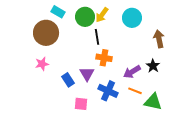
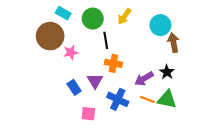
yellow arrow: (102, 15) -> (124, 16), moved
cyan circle: (132, 18) -> (160, 25), moved
pink star: (42, 64) -> (71, 52), moved
green triangle: (153, 102) -> (167, 99), moved

